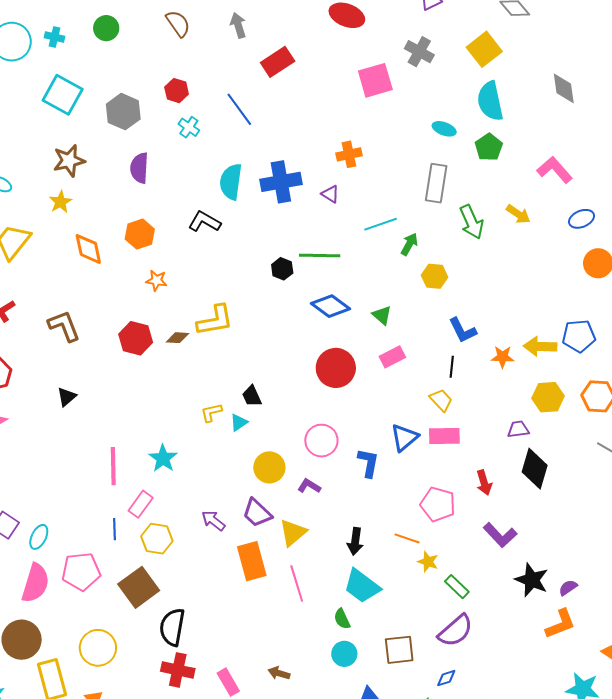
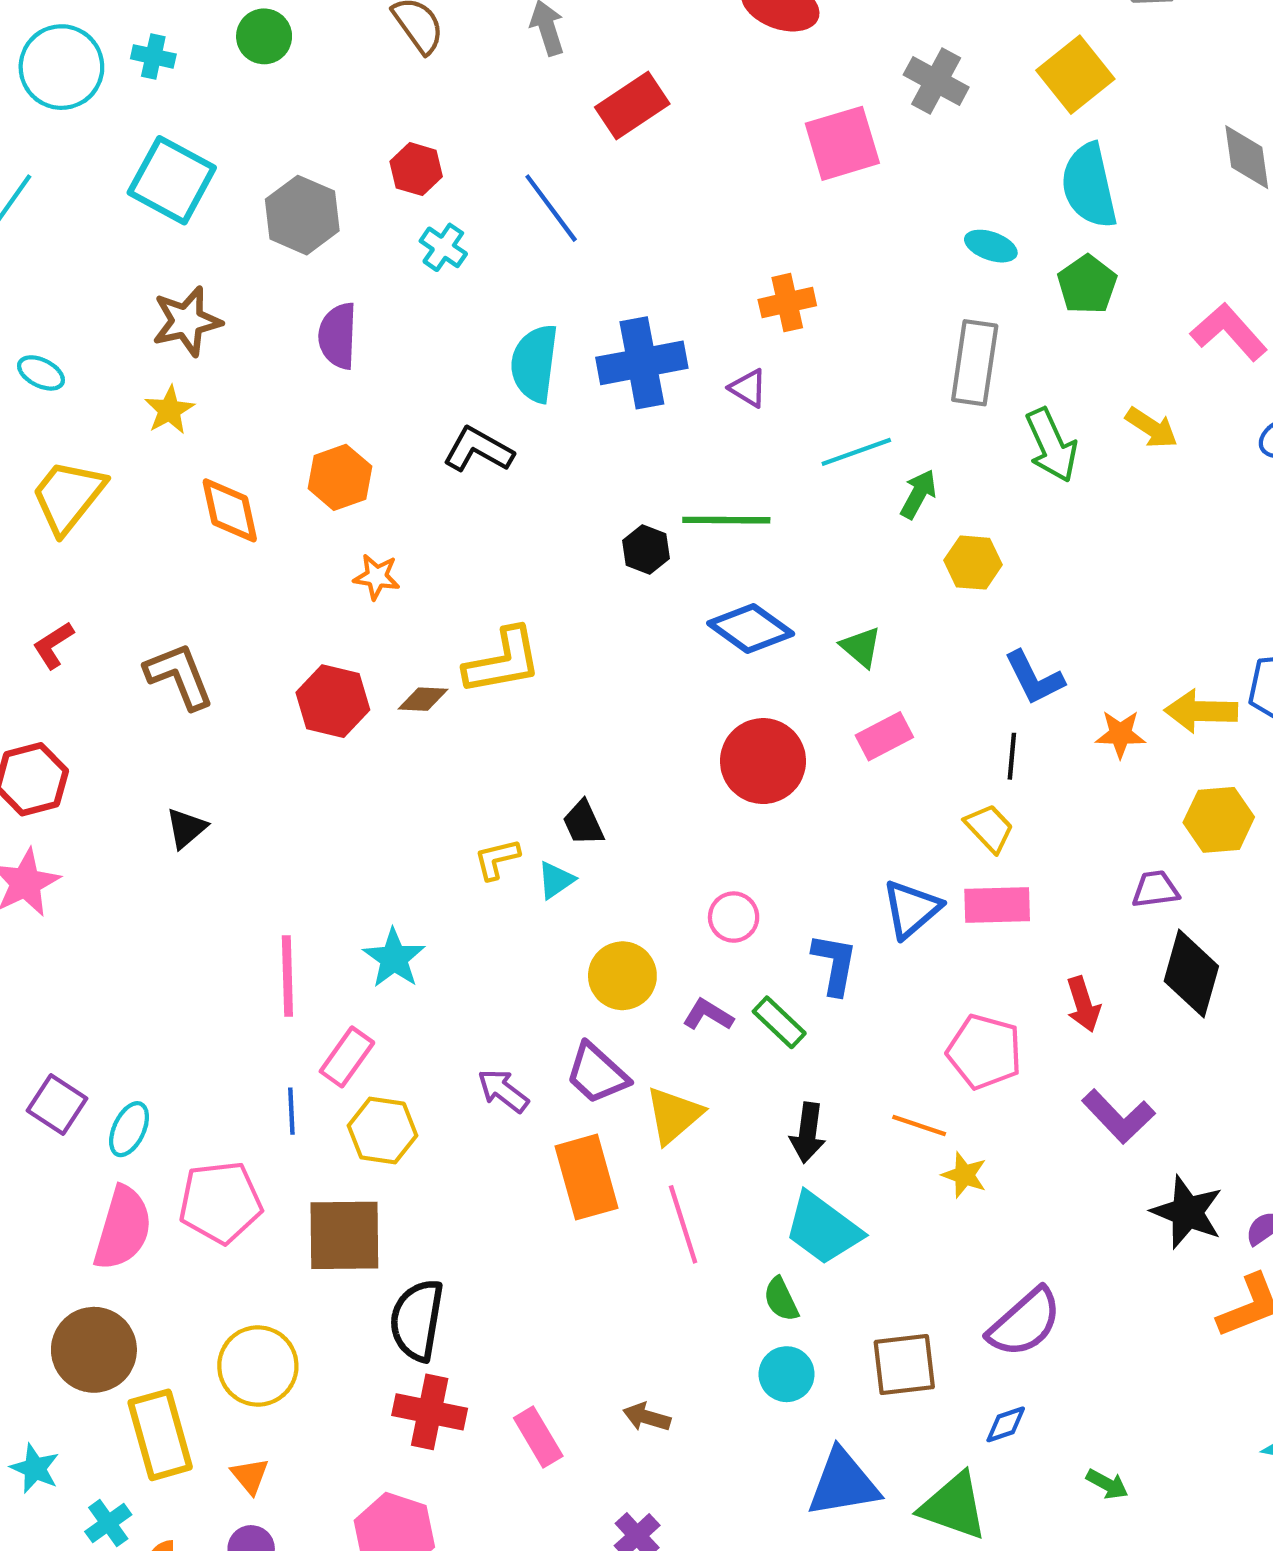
pink circle: (321, 441) -> (734, 917), size x0.7
brown square: (139, 587) -> (344, 1235), turned 36
green rectangle: (457, 587) -> (779, 1022), moved

